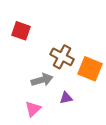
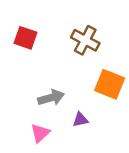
brown cross: (62, 57) -> (85, 40), moved

